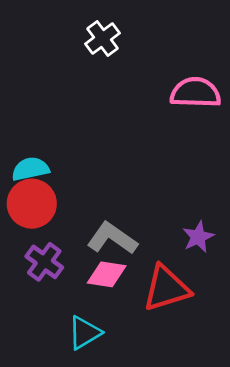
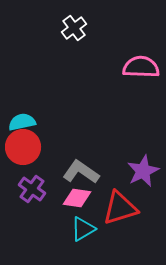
purple star: (198, 237) -> (143, 171), size x1.4
cyan triangle: (84, 333) -> (83, 229), moved

